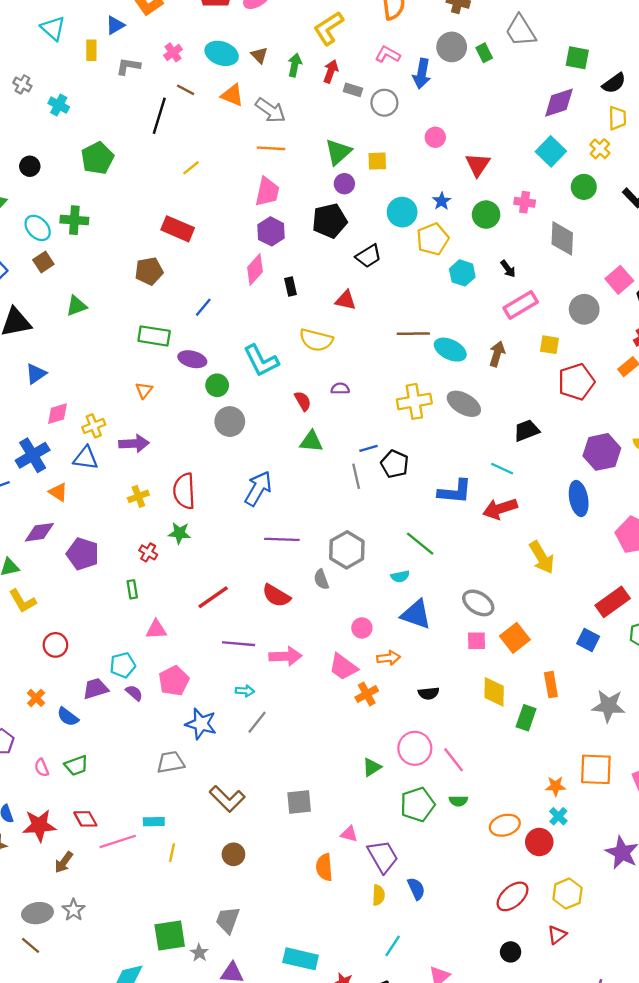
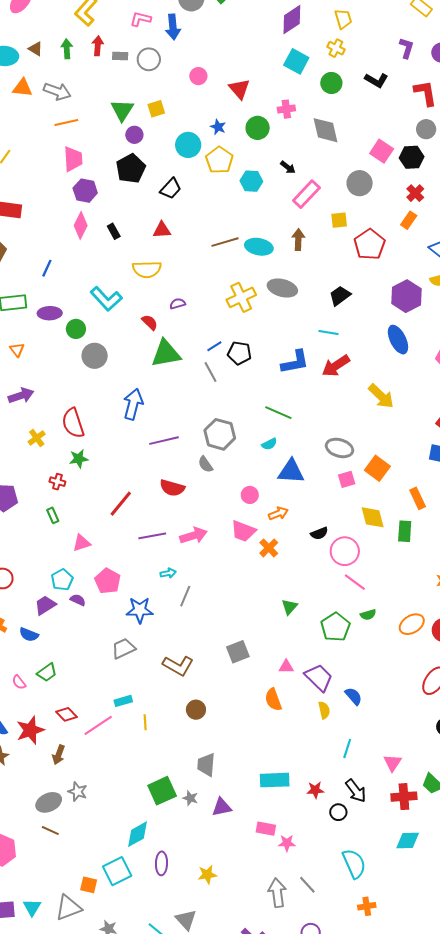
green triangle: (311, 441) -> (166, 354), size x1.5
pink circle: (415, 748) -> (345, 551), moved

